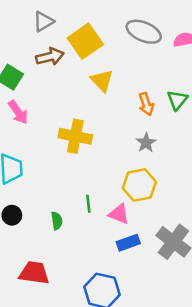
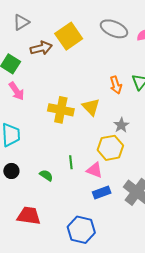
gray triangle: (43, 22) -> (21, 22), moved
yellow triangle: (102, 80) -> (91, 107), moved
gray star: (146, 143) -> (121, 125), moved
green semicircle: (57, 221) -> (46, 175), turned -48

